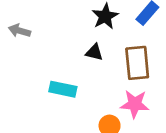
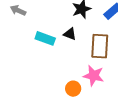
cyan rectangle: (63, 89) -> (45, 38), moved

